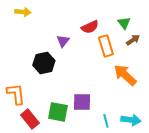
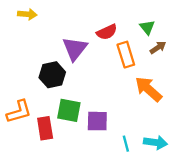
purple triangle: (63, 41) -> (75, 49), size x1.6
orange L-shape: (16, 94) -> (19, 112), turned 80
green square: (58, 112) -> (69, 110), moved
red rectangle: (30, 119) -> (45, 128), moved, turned 30

